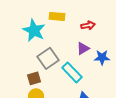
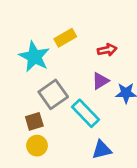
yellow rectangle: (57, 16) -> (65, 38), turned -35

